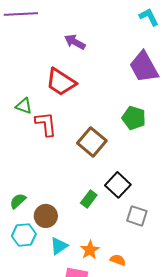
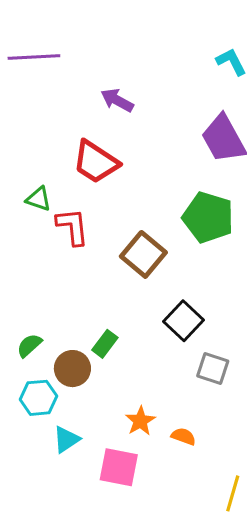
green pentagon: (134, 118) -> (208, 217), size x1.4
green rectangle: (89, 199) -> (105, 344), moved
cyan triangle: (59, 246) -> (66, 439), moved

